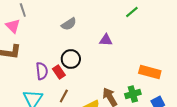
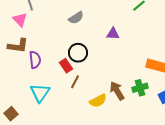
purple semicircle: (42, 71) -> (35, 60), moved
brown line: (64, 96) -> (75, 82), moved

